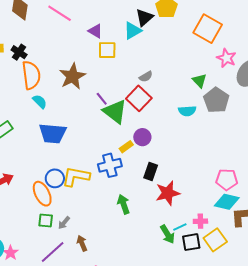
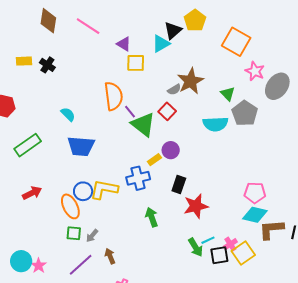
orange semicircle: (31, 75) -> (114, 96), moved
brown star: (72, 76) -> (190, 81), moved
red square: (139, 98) -> (167, 111), size x0.7
cyan semicircle: (187, 111) -> (215, 124), size x1.4
pink cross: (200, 221) -> (230, 244), moved, turned -32

